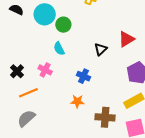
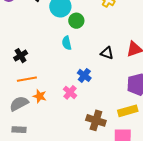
black triangle: (101, 49) -> (107, 53), turned 48
pink cross: (45, 70) -> (70, 92), moved
orange star: (77, 101) -> (40, 96), moved

